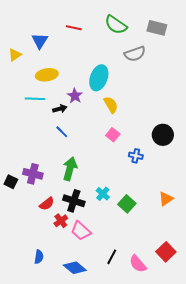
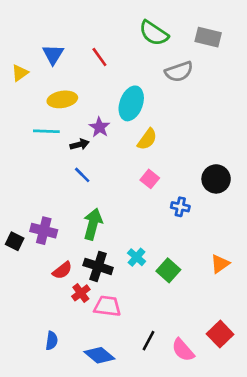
red line: (74, 28) -> (99, 57), moved, turned 42
yellow semicircle: (111, 105) -> (147, 139), turned 66
pink trapezoid: (81, 231) -> (107, 306), turned 145

